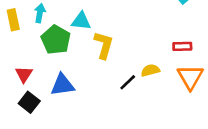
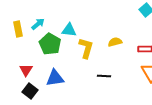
cyan arrow: (40, 13) -> (38, 24), turned 40
yellow semicircle: (150, 70) -> (115, 42), moved
black line: (128, 82) -> (104, 76), turned 48

